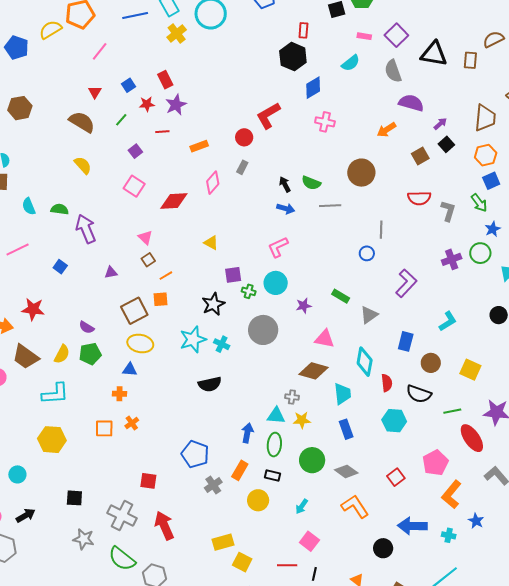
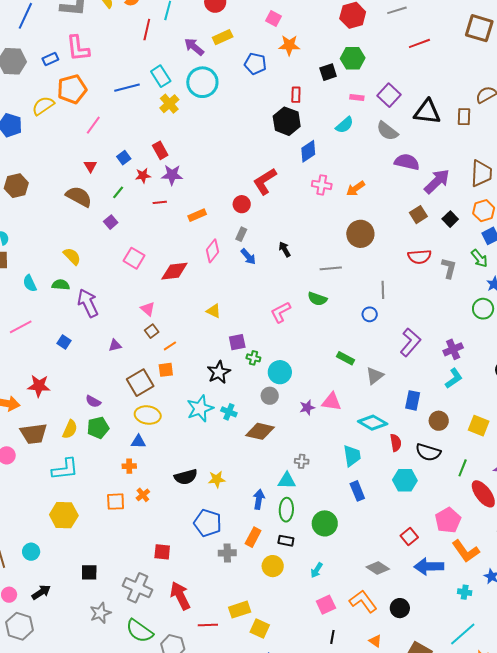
gray semicircle: (393, 71) -> (387, 131), turned -30
purple star: (176, 105) -> (172, 175), turned 30
purple arrow: (440, 124) -> (437, 181), size x2.0
orange arrow: (387, 130) -> (356, 189), moved
black square: (446, 144) -> (450, 219), moved
purple square: (135, 151) -> (111, 222), moved
yellow semicircle: (83, 165) -> (72, 256), moved
green semicircle: (311, 183) -> (317, 299), moved
blue arrow: (286, 209) -> (248, 257), moved, turned 36
purple cross: (452, 259) -> (453, 349), moved
cyan circle: (276, 283) -> (280, 372), moved
purple star: (304, 306) -> (307, 408), moved
gray circle: (263, 330) -> (270, 396), size x0.6
brown trapezoid: (26, 357) -> (34, 434), turned -40
cyan diamond: (365, 362) -> (373, 423), turned -68
brown diamond: (313, 371) -> (260, 431), moved
black semicircle: (210, 384) -> (186, 477), moved
green line: (452, 411) -> (463, 468), turned -54
yellow star: (302, 420) -> (217, 479), moved
gray diamond: (346, 471) -> (378, 568), moved
gray cross: (213, 485) -> (227, 553), turned 36
orange L-shape: (451, 494) -> (466, 551), turned -72
orange L-shape: (355, 506) -> (363, 601), moved
blue arrow: (412, 526) -> (429, 566), moved
gray star: (84, 539) -> (100, 613), turned -30
pink square: (309, 541) -> (326, 605), turned 30
red line: (287, 565) -> (208, 625), moved

